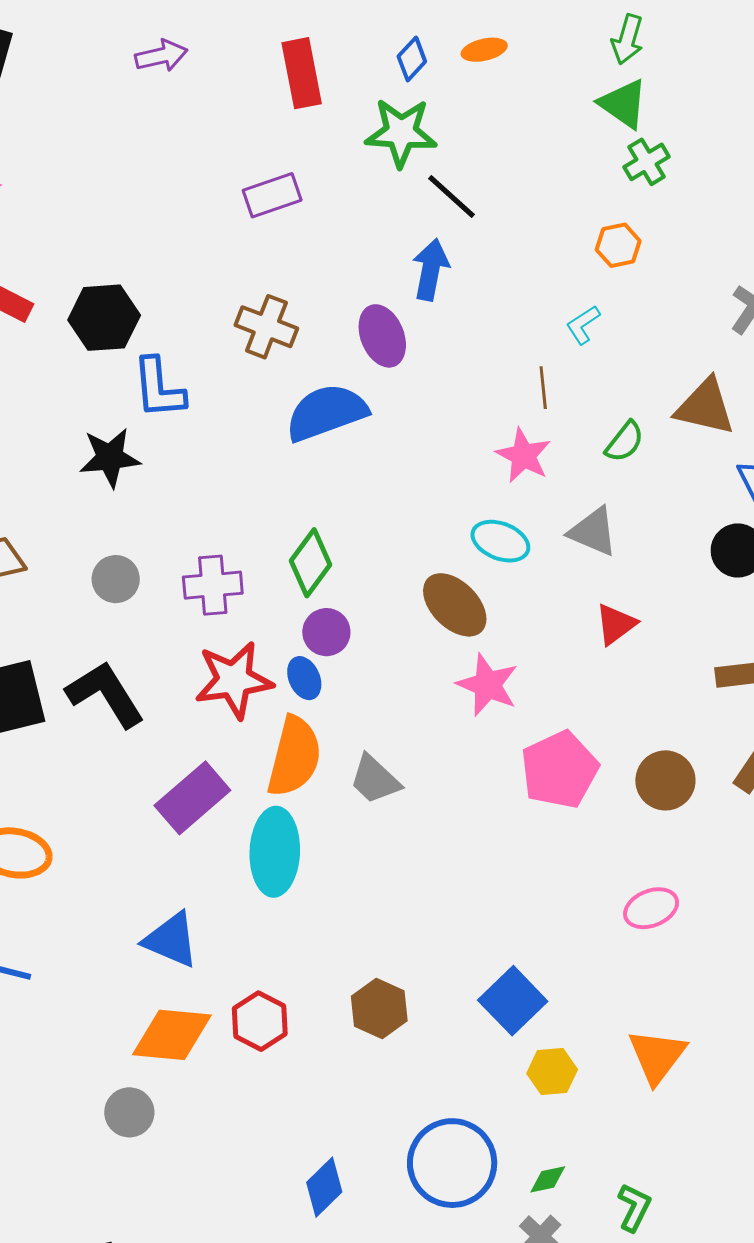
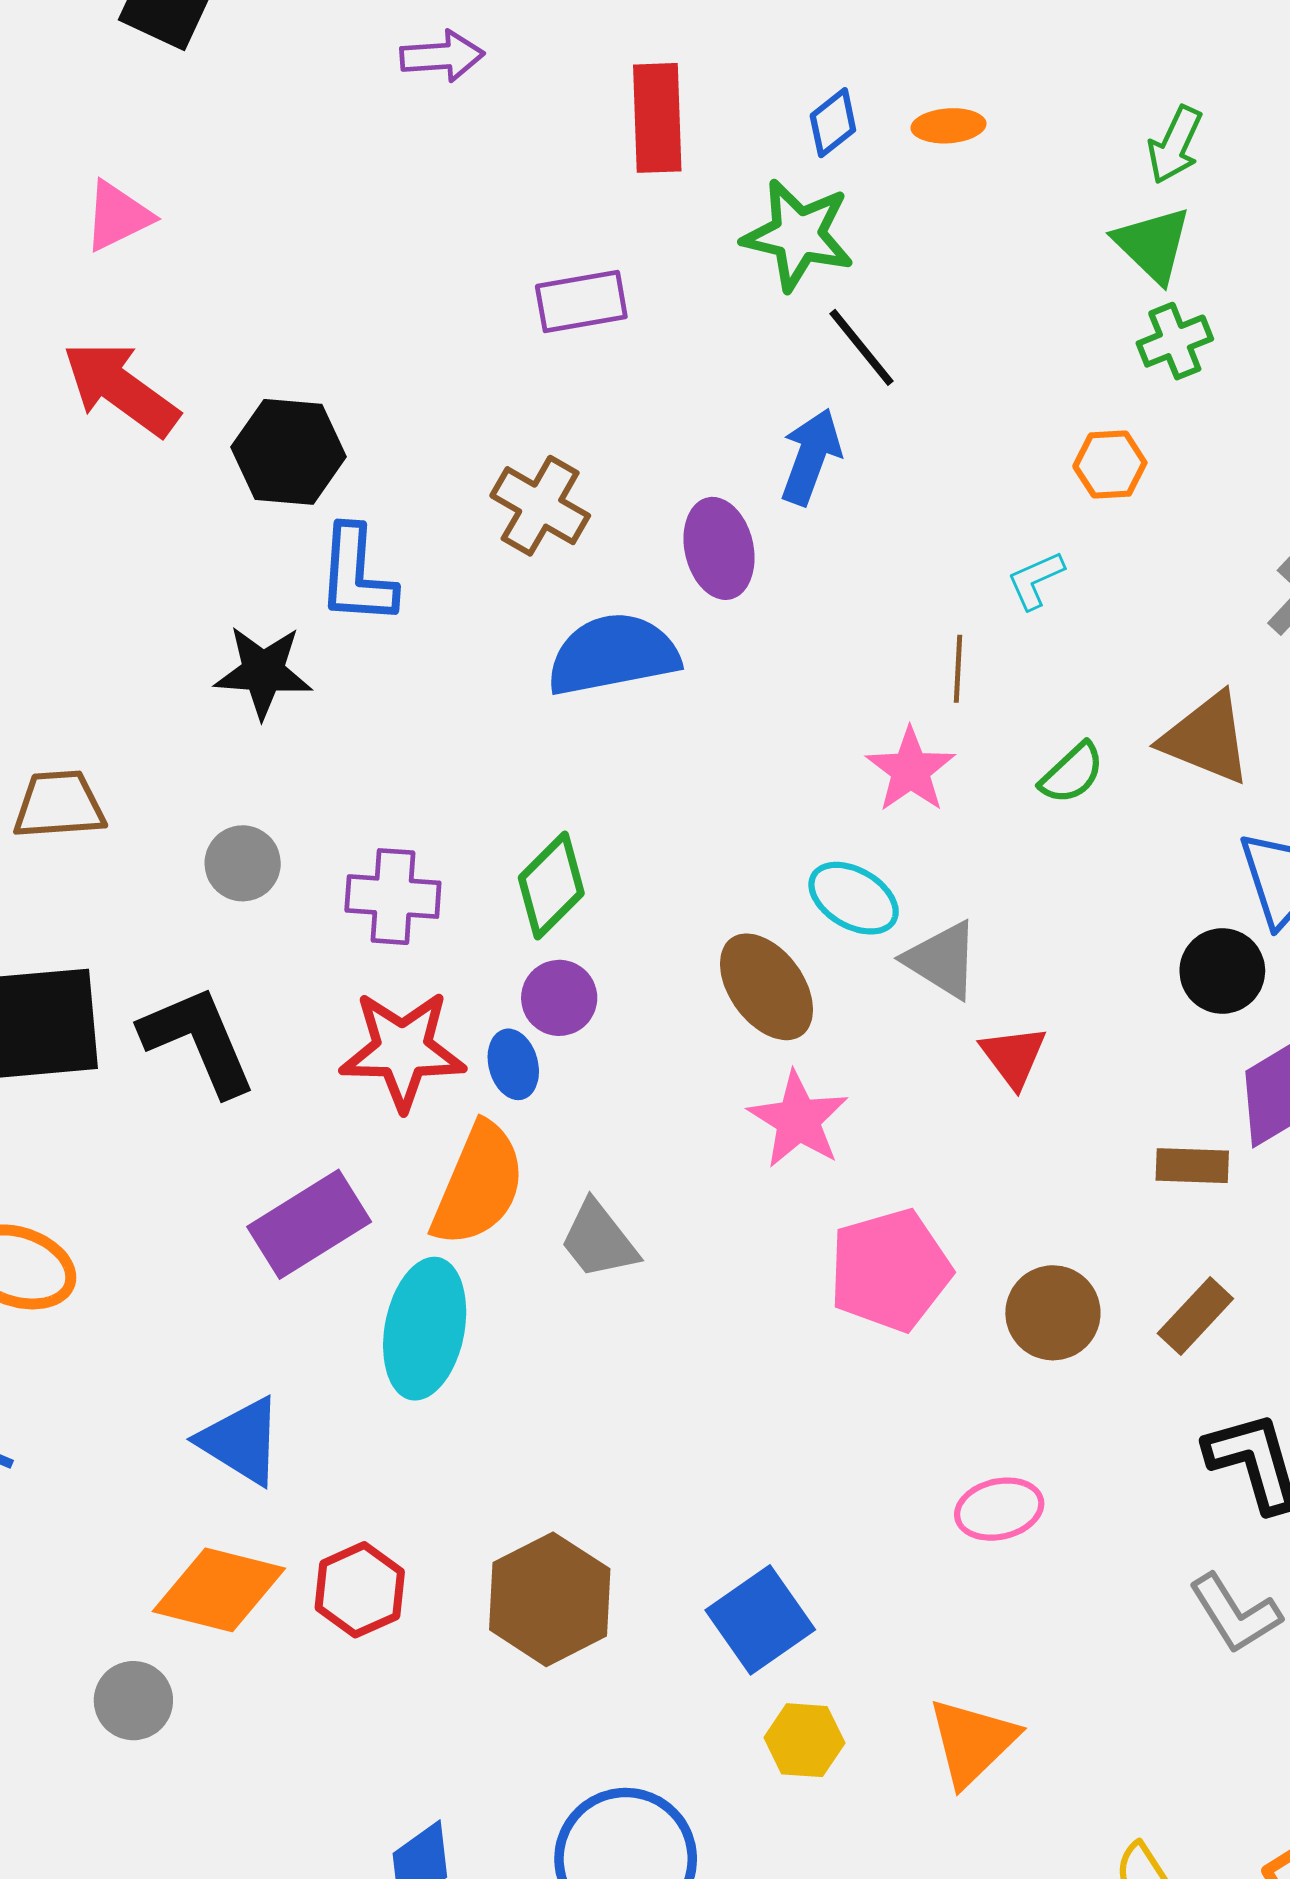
gray triangle: (593, 532) -> (942, 960), moved
red triangle: (616, 624) -> (1013, 1056), turned -39
brown hexagon: (379, 1008) -> (550, 1599), size x1.4

